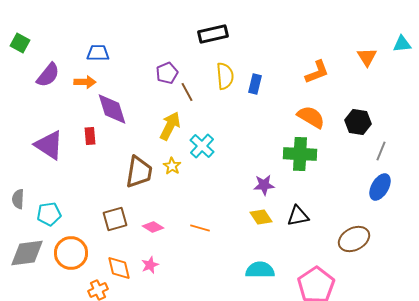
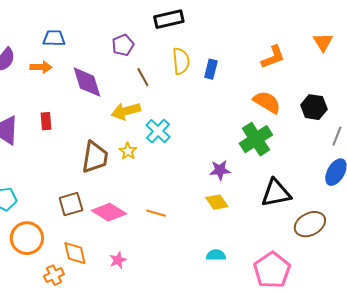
purple pentagon: (167, 73) -> (123, 45), moved
purple diamond: (112, 109) -> (87, 82), moved
yellow arrow: (170, 126) -> (126, 111), turned -132
green cross: (300, 154) -> (256, 139), turned -36
black triangle: (298, 216) -> (276, 193), moved, size x1.4
pink diamond: (153, 227) -> (109, 212), size x1.6
pink star: (150, 265) -> (118, 260), moved
cyan semicircle: (260, 270) -> (216, 255), size x0.7

